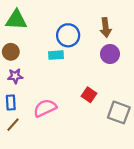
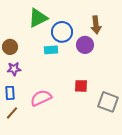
green triangle: (16, 20) -> (38, 18), moved, turned -30
purple circle: (110, 54) -> (85, 45), moved
red square: (89, 95) -> (81, 86), turned -32

